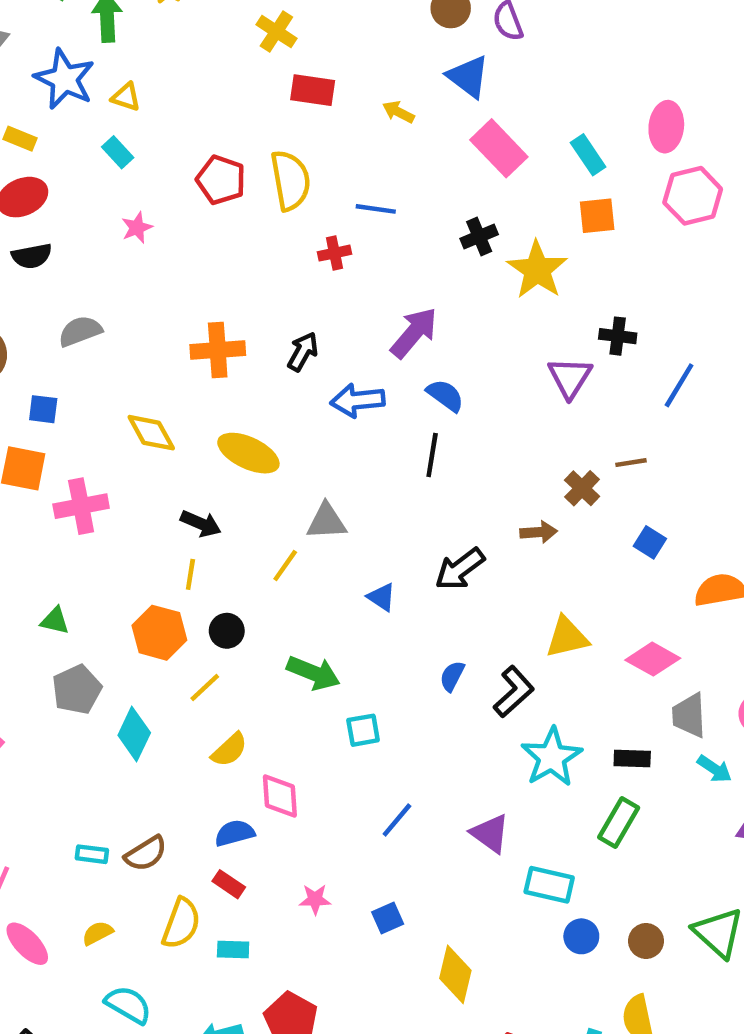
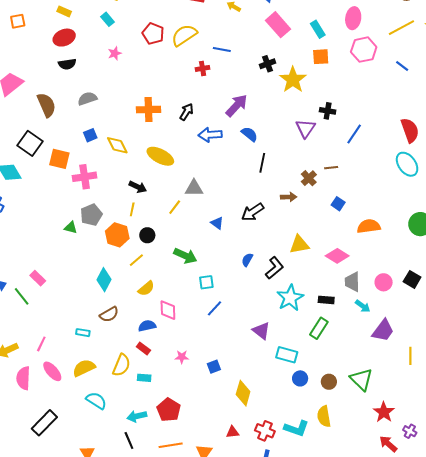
yellow semicircle: (290, 180) -> (184, 35), turned -116
blue square: (43, 409) -> (90, 135), moved, turned -32
black line: (432, 455) -> (262, 163), moved
gray pentagon: (77, 690) -> (91, 215), moved
blue line: (397, 820) -> (214, 308), moved
brown semicircle: (146, 854) -> (109, 314), moved
yellow semicircle: (97, 933) -> (84, 368), size x1.6

